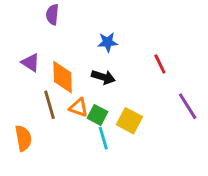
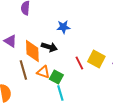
red line: (160, 64) -> (79, 63), moved
black arrow: (103, 77) -> (49, 47), moved
yellow square: (129, 121) -> (96, 59), moved

